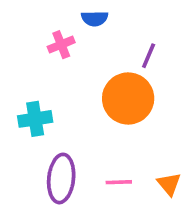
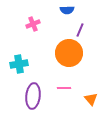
blue semicircle: (95, 19) -> (67, 10), moved
pink line: (119, 182) -> (64, 88), moved

